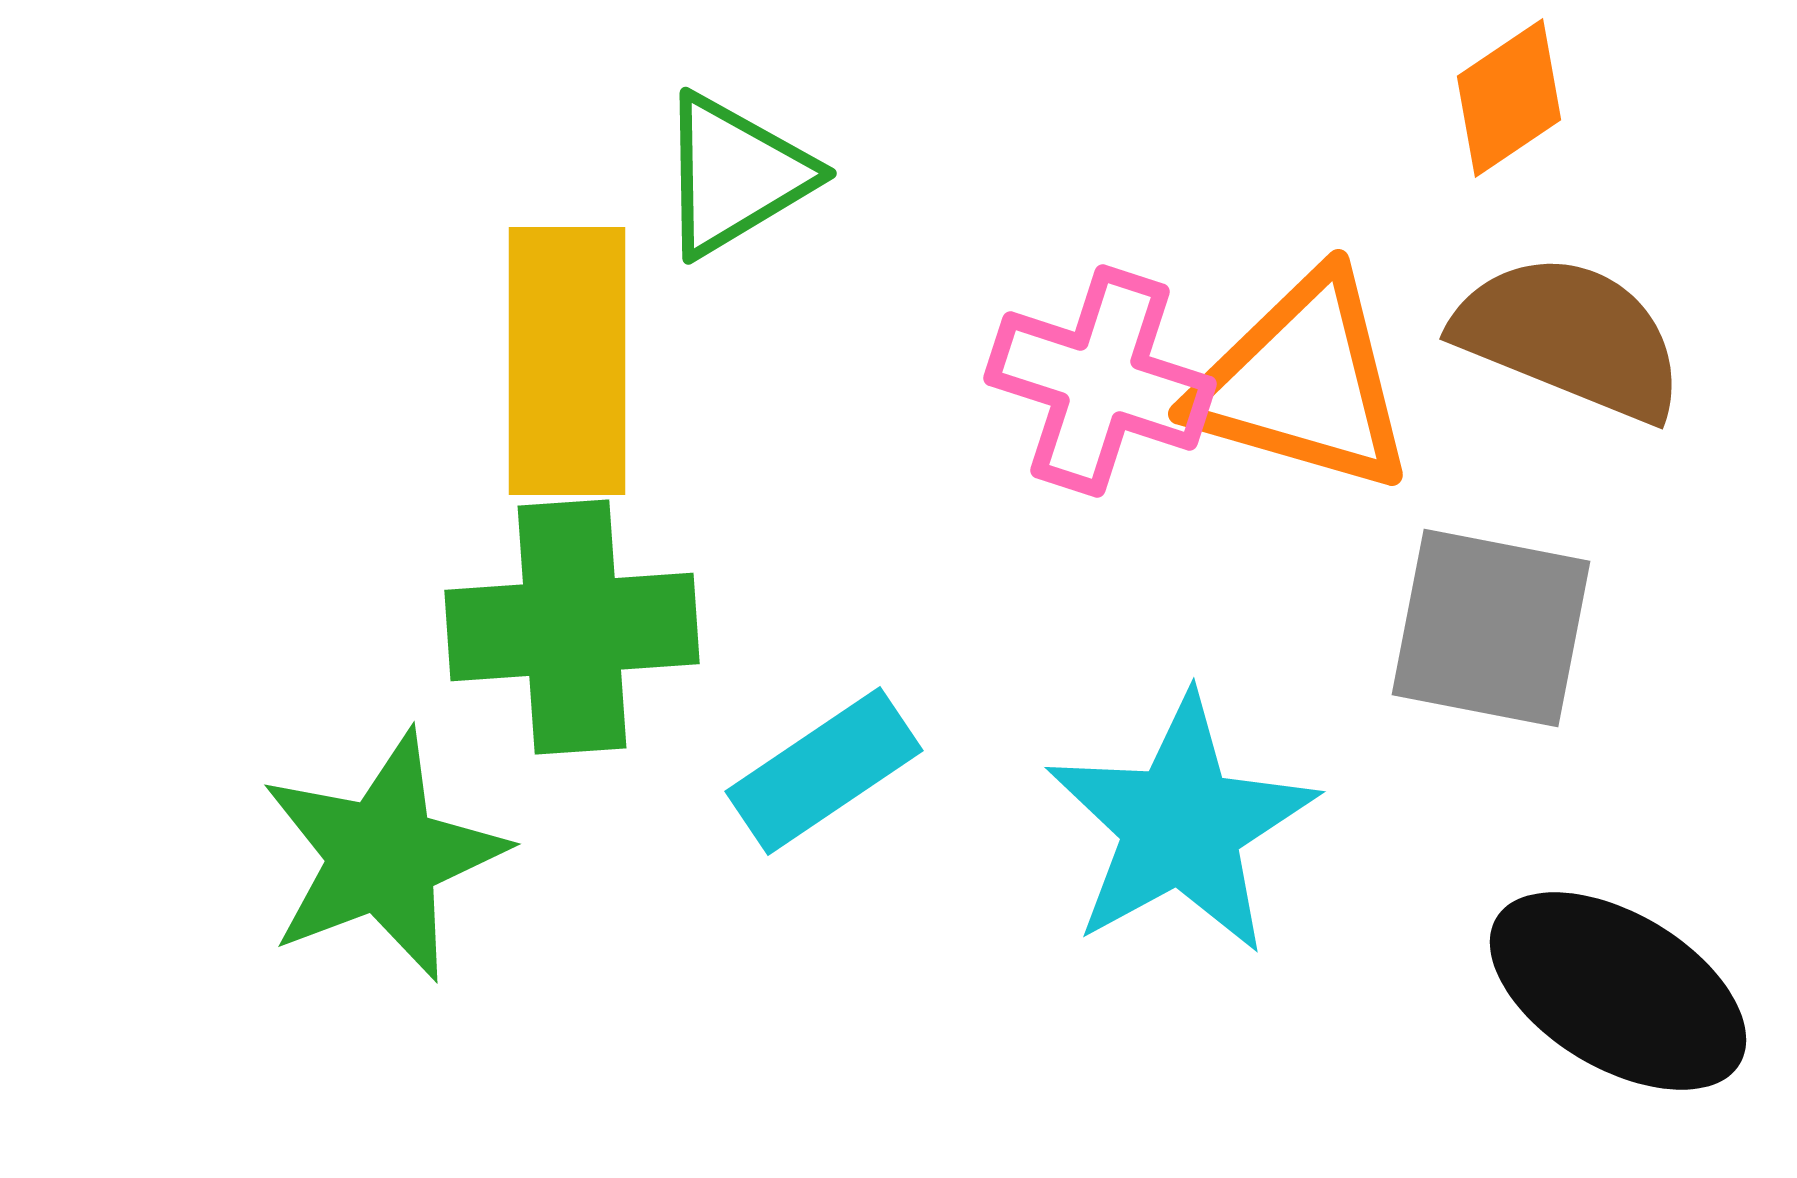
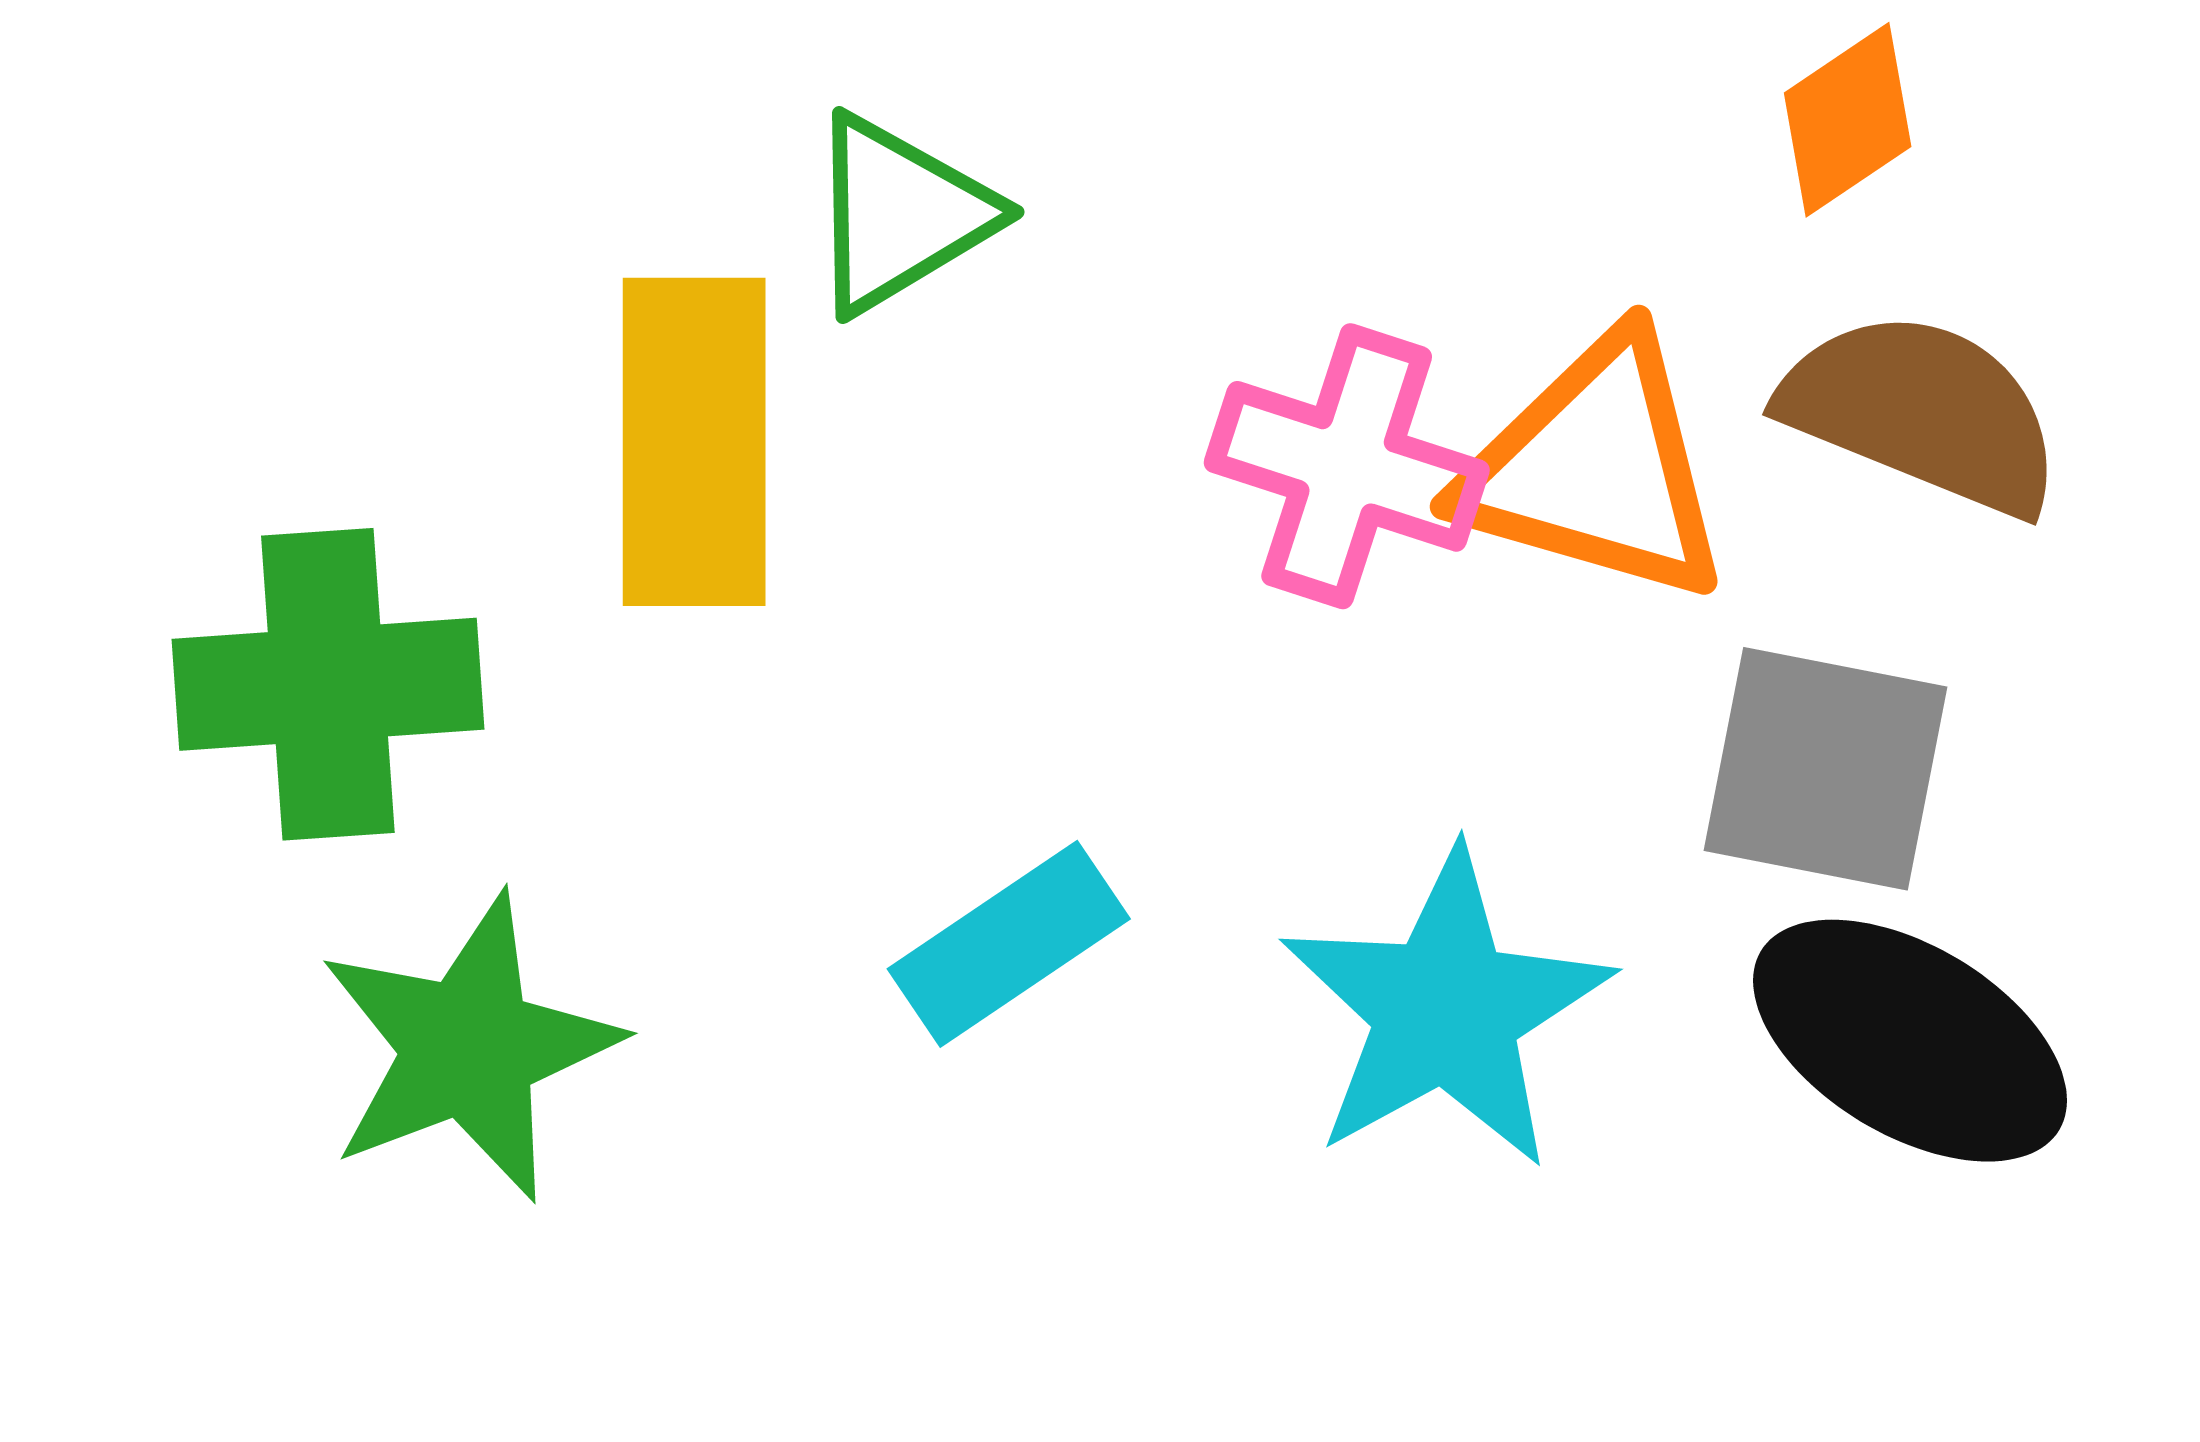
green cross: (572, 627) -> (328, 684), moved
black ellipse: (1618, 991) -> (1910, 1041), moved

